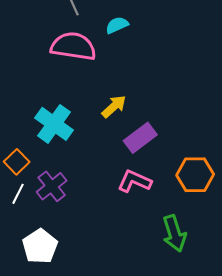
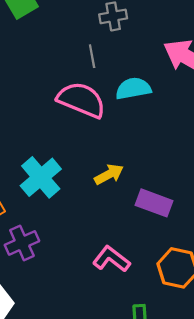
cyan semicircle: (117, 25) -> (133, 89), size x1.4
purple rectangle: (140, 138) -> (154, 203), moved, turned 44

